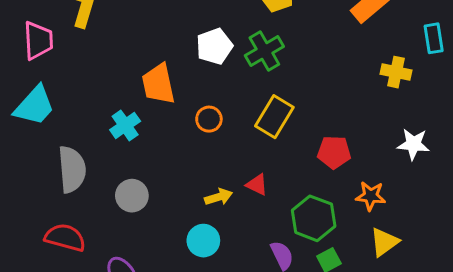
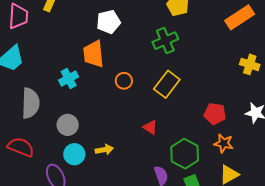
white pentagon: (214, 46) -> (109, 22), moved
red pentagon: (334, 152) -> (215, 114), moved
yellow arrow: (219, 197) -> (104, 150), moved
cyan circle: (203, 241) -> (74, 154), moved

